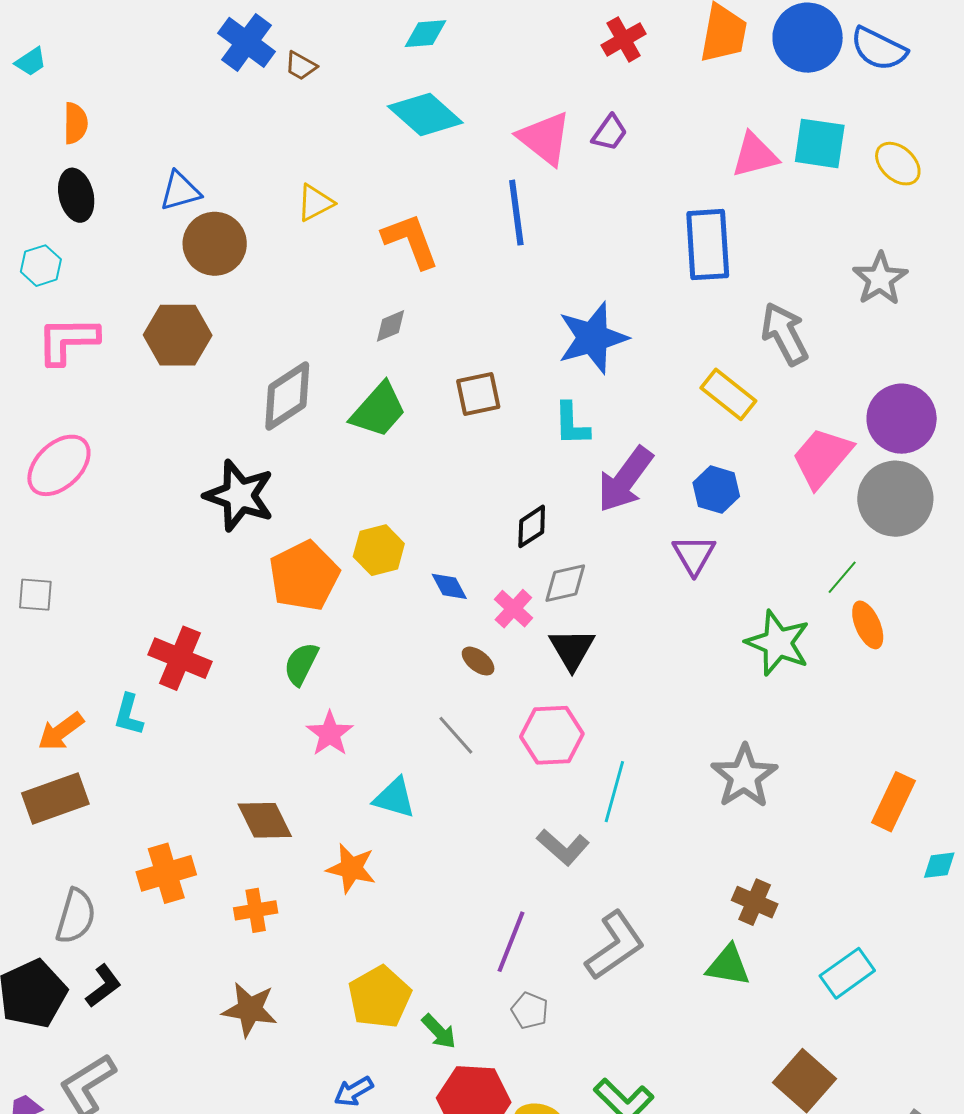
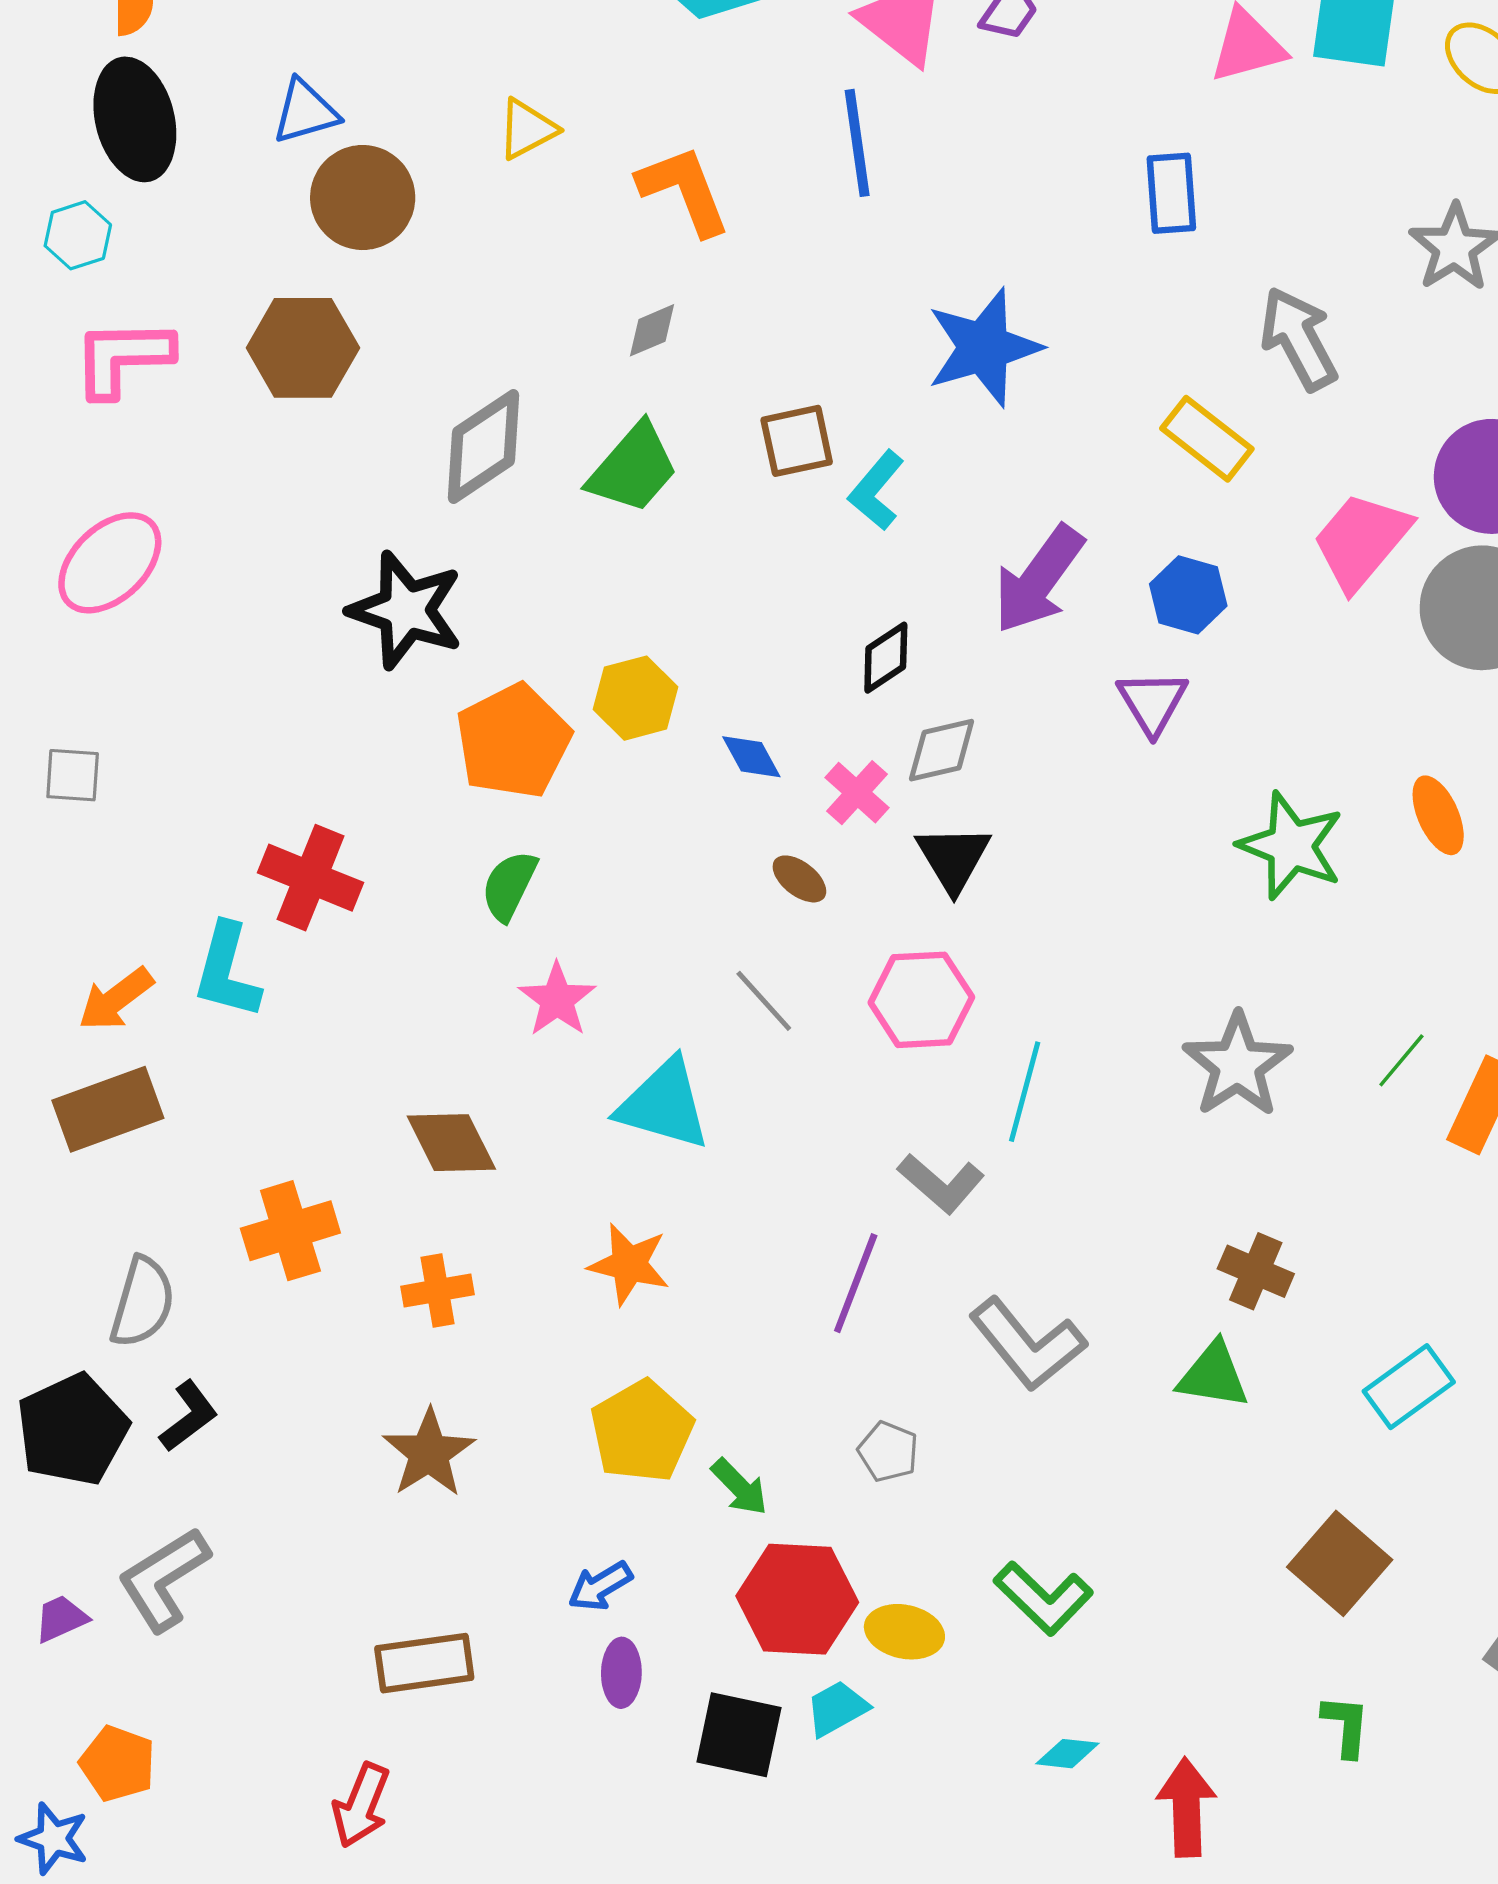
black ellipse: (76, 195) -> (135, 119), size x1.4
blue rectangle: (708, 245) -> (1171, 193), size x0.7
cyan L-shape: (572, 424) -> (876, 490), moved, turned 42
green line: (842, 577) -> (1401, 1060), moved
cyan L-shape: (129, 715) -> (227, 971), size x1.4
cyan triangle: (394, 798) -> (664, 1104), size x1.4
orange star: (351, 868) -> (629, 1264), moved
purple line: (511, 942) -> (856, 1283), moved
gray L-shape: (615, 946) -> (1027, 1344), turned 86
brown star: (250, 1009) -> (429, 1453), turned 30

